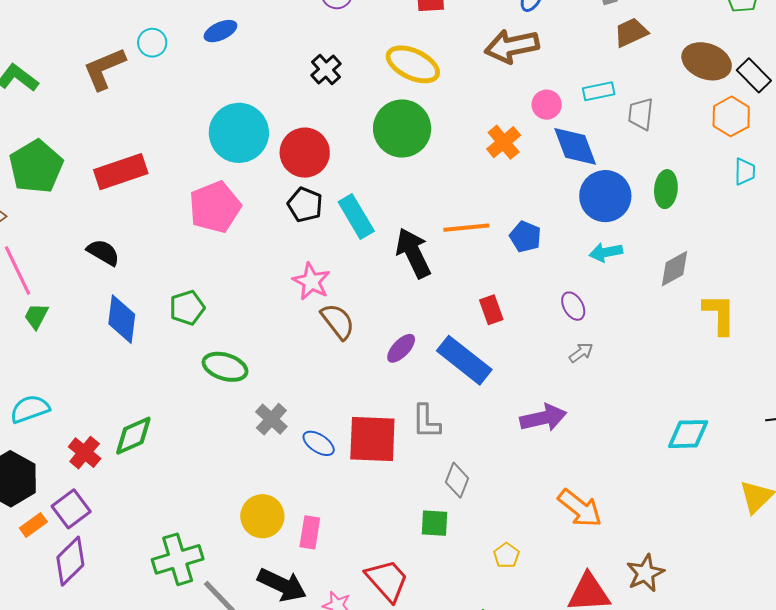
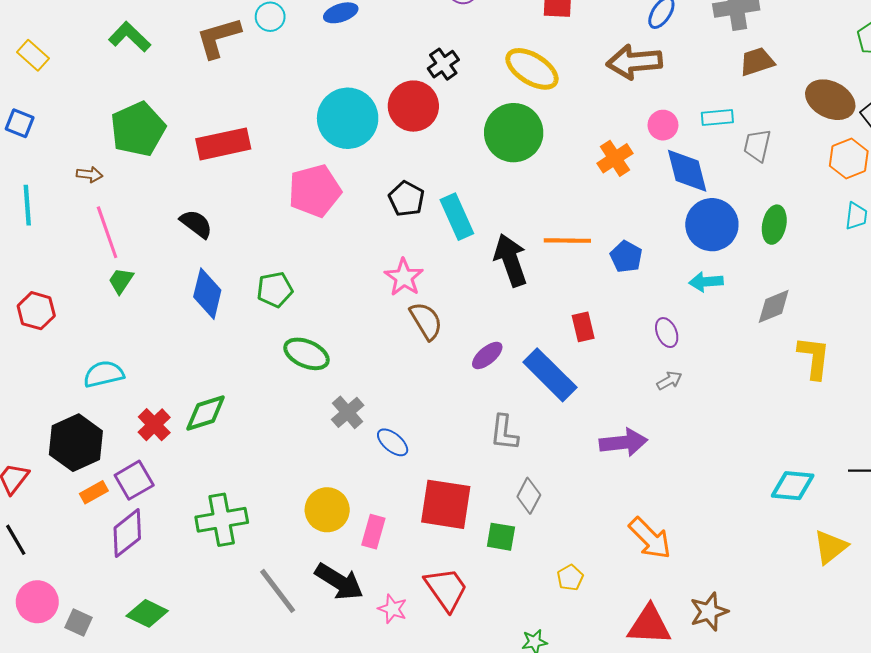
red circle: (305, 153) -> (413, 106), moved
cyan diamond: (688, 434) -> (793, 486), moved
red square: (372, 439) -> (446, 504), moved
green cross: (178, 559) -> (222, 520), moved

